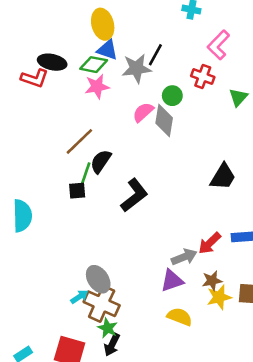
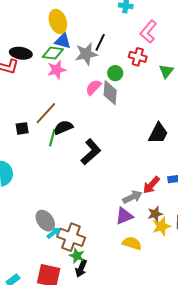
black semicircle: (101, 161) -> (63, 127), turned 36
black square: (77, 191) -> (22, 128), moved
gray ellipse: (98, 279) -> (45, 221), moved

